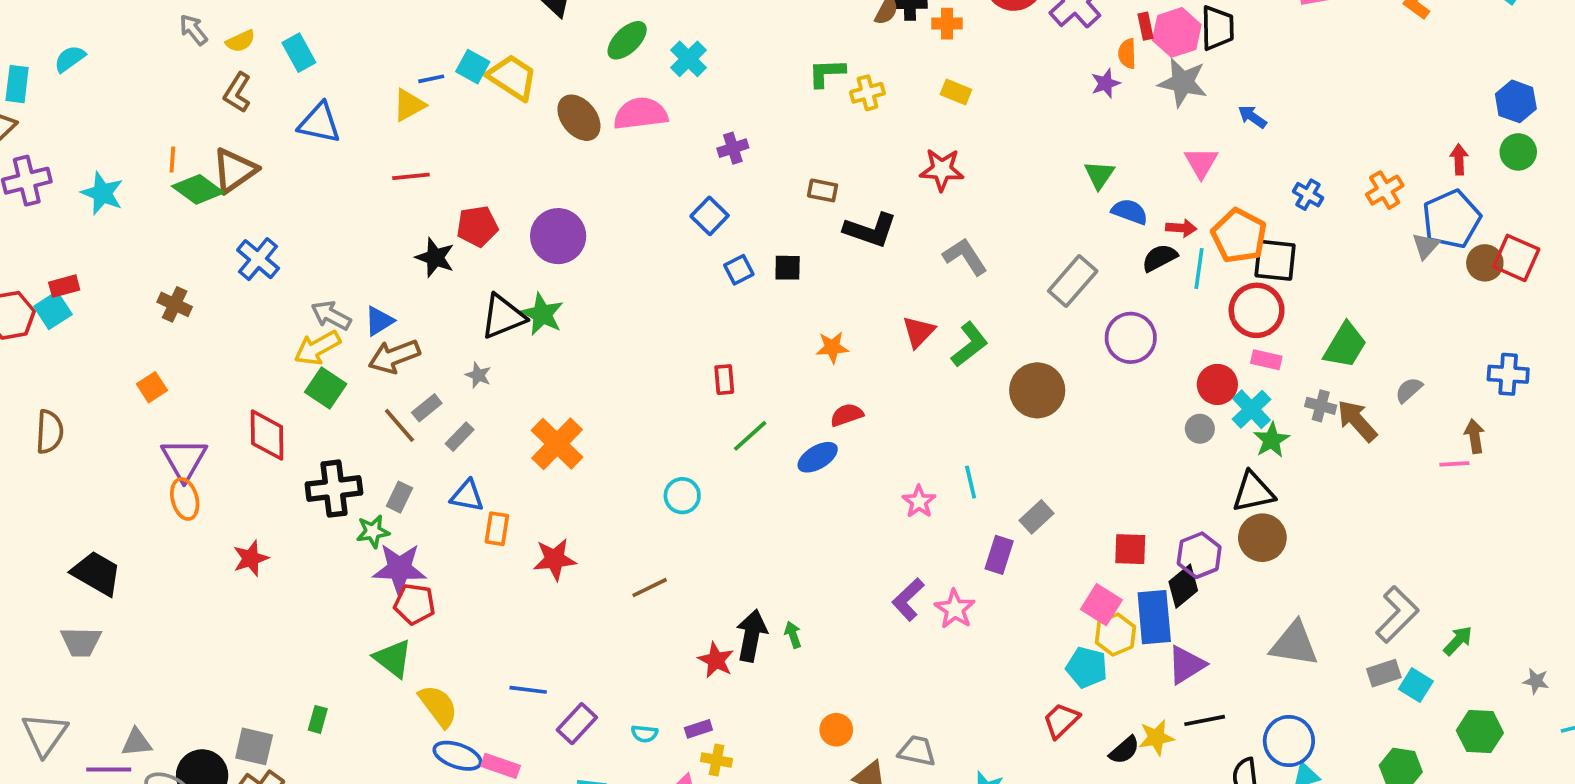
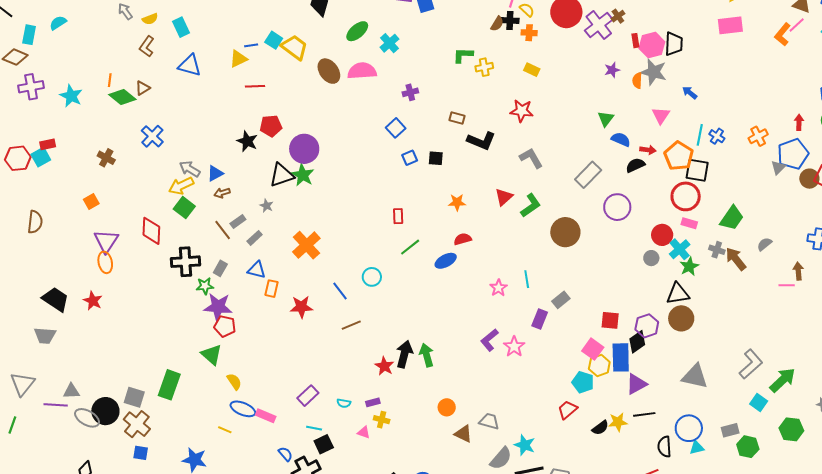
orange semicircle: (1127, 54) -> (637, 81), moved
brown triangle: (235, 170) -> (143, 88), size x0.6
red line: (411, 176) -> (255, 86), moved
purple circle: (558, 236) -> (304, 149), moved
cyan line: (1199, 269) -> (700, 135), moved
brown arrow: (394, 356) -> (222, 193), size x0.6
red star: (251, 558) -> (93, 301), moved, turned -30
green arrow: (793, 635) -> (427, 355), size x1.6
green arrow: (1458, 641) -> (783, 380), size x1.6
gray rectangle: (1384, 673) -> (730, 430), moved
blue line: (528, 690) -> (340, 291), moved, turned 42
yellow semicircle: (438, 706) -> (234, 382), size x0.7
green rectangle: (318, 719) -> (169, 385), size x2.0

